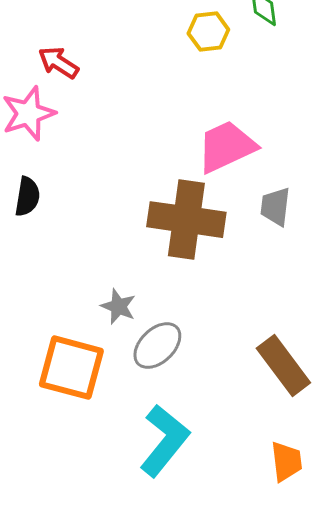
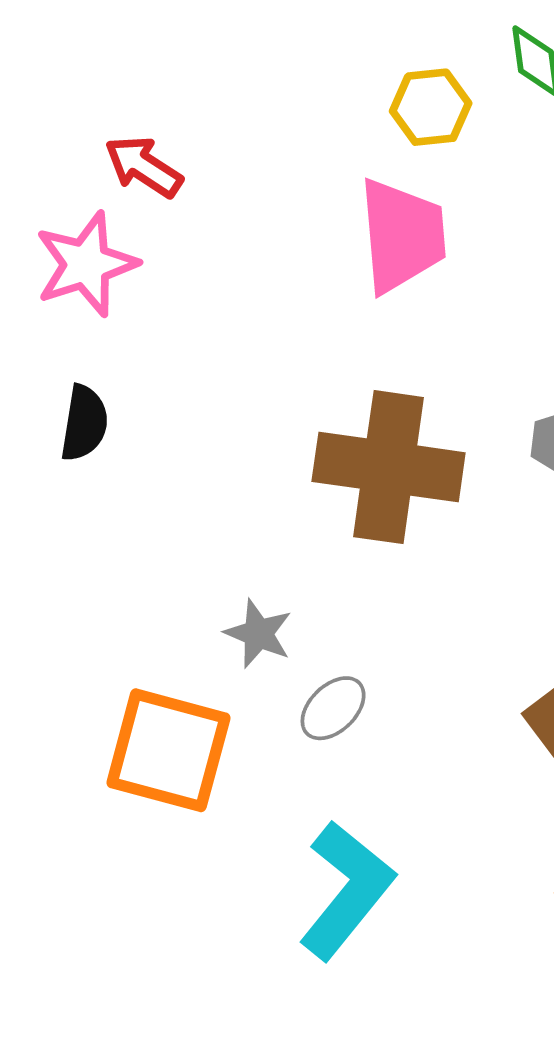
pink trapezoid: (226, 147) -> (402, 235), moved, turned 110
gray ellipse: (157, 346) -> (333, 708), size x0.7

